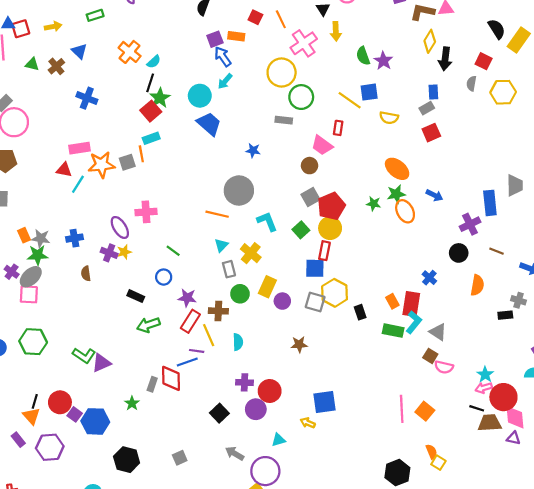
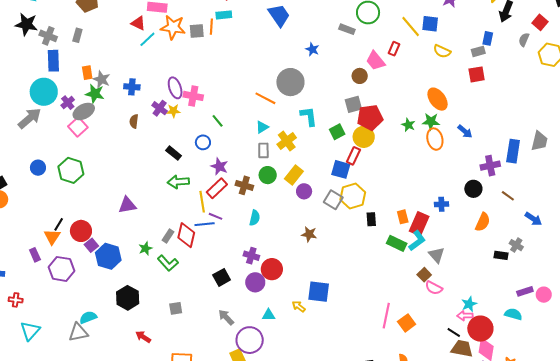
pink cross: (146, 212) -> (193, 96), moved
blue cross: (429, 278) -> (441, 204), turned 32
pink square: (29, 294) -> (78, 127), turned 30
yellow line: (209, 335) -> (202, 202), moved
green L-shape: (84, 355) -> (168, 263), moved

